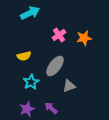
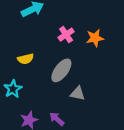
cyan star: (31, 82) -> (13, 89), moved
gray triangle: (69, 86) -> (78, 94), turned 32

